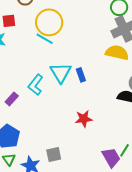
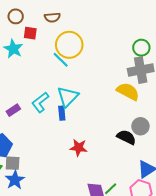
blue rectangle: (81, 75) -> (62, 113), moved
gray square: (54, 154) -> (13, 163), moved

